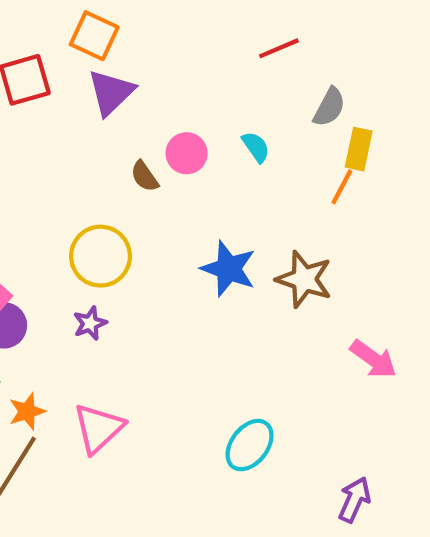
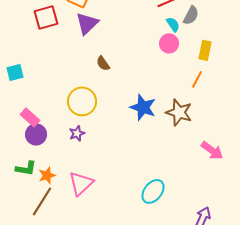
gray semicircle: (329, 107) -> (191, 15), moved
cyan semicircle: (256, 147) -> (173, 24), moved
pink circle: (187, 153) -> (169, 43), moved
orange line: (342, 187) -> (197, 79), moved

